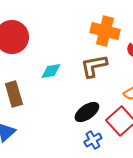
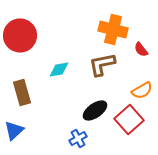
blue cross: (93, 140) -> (78, 138), moved

